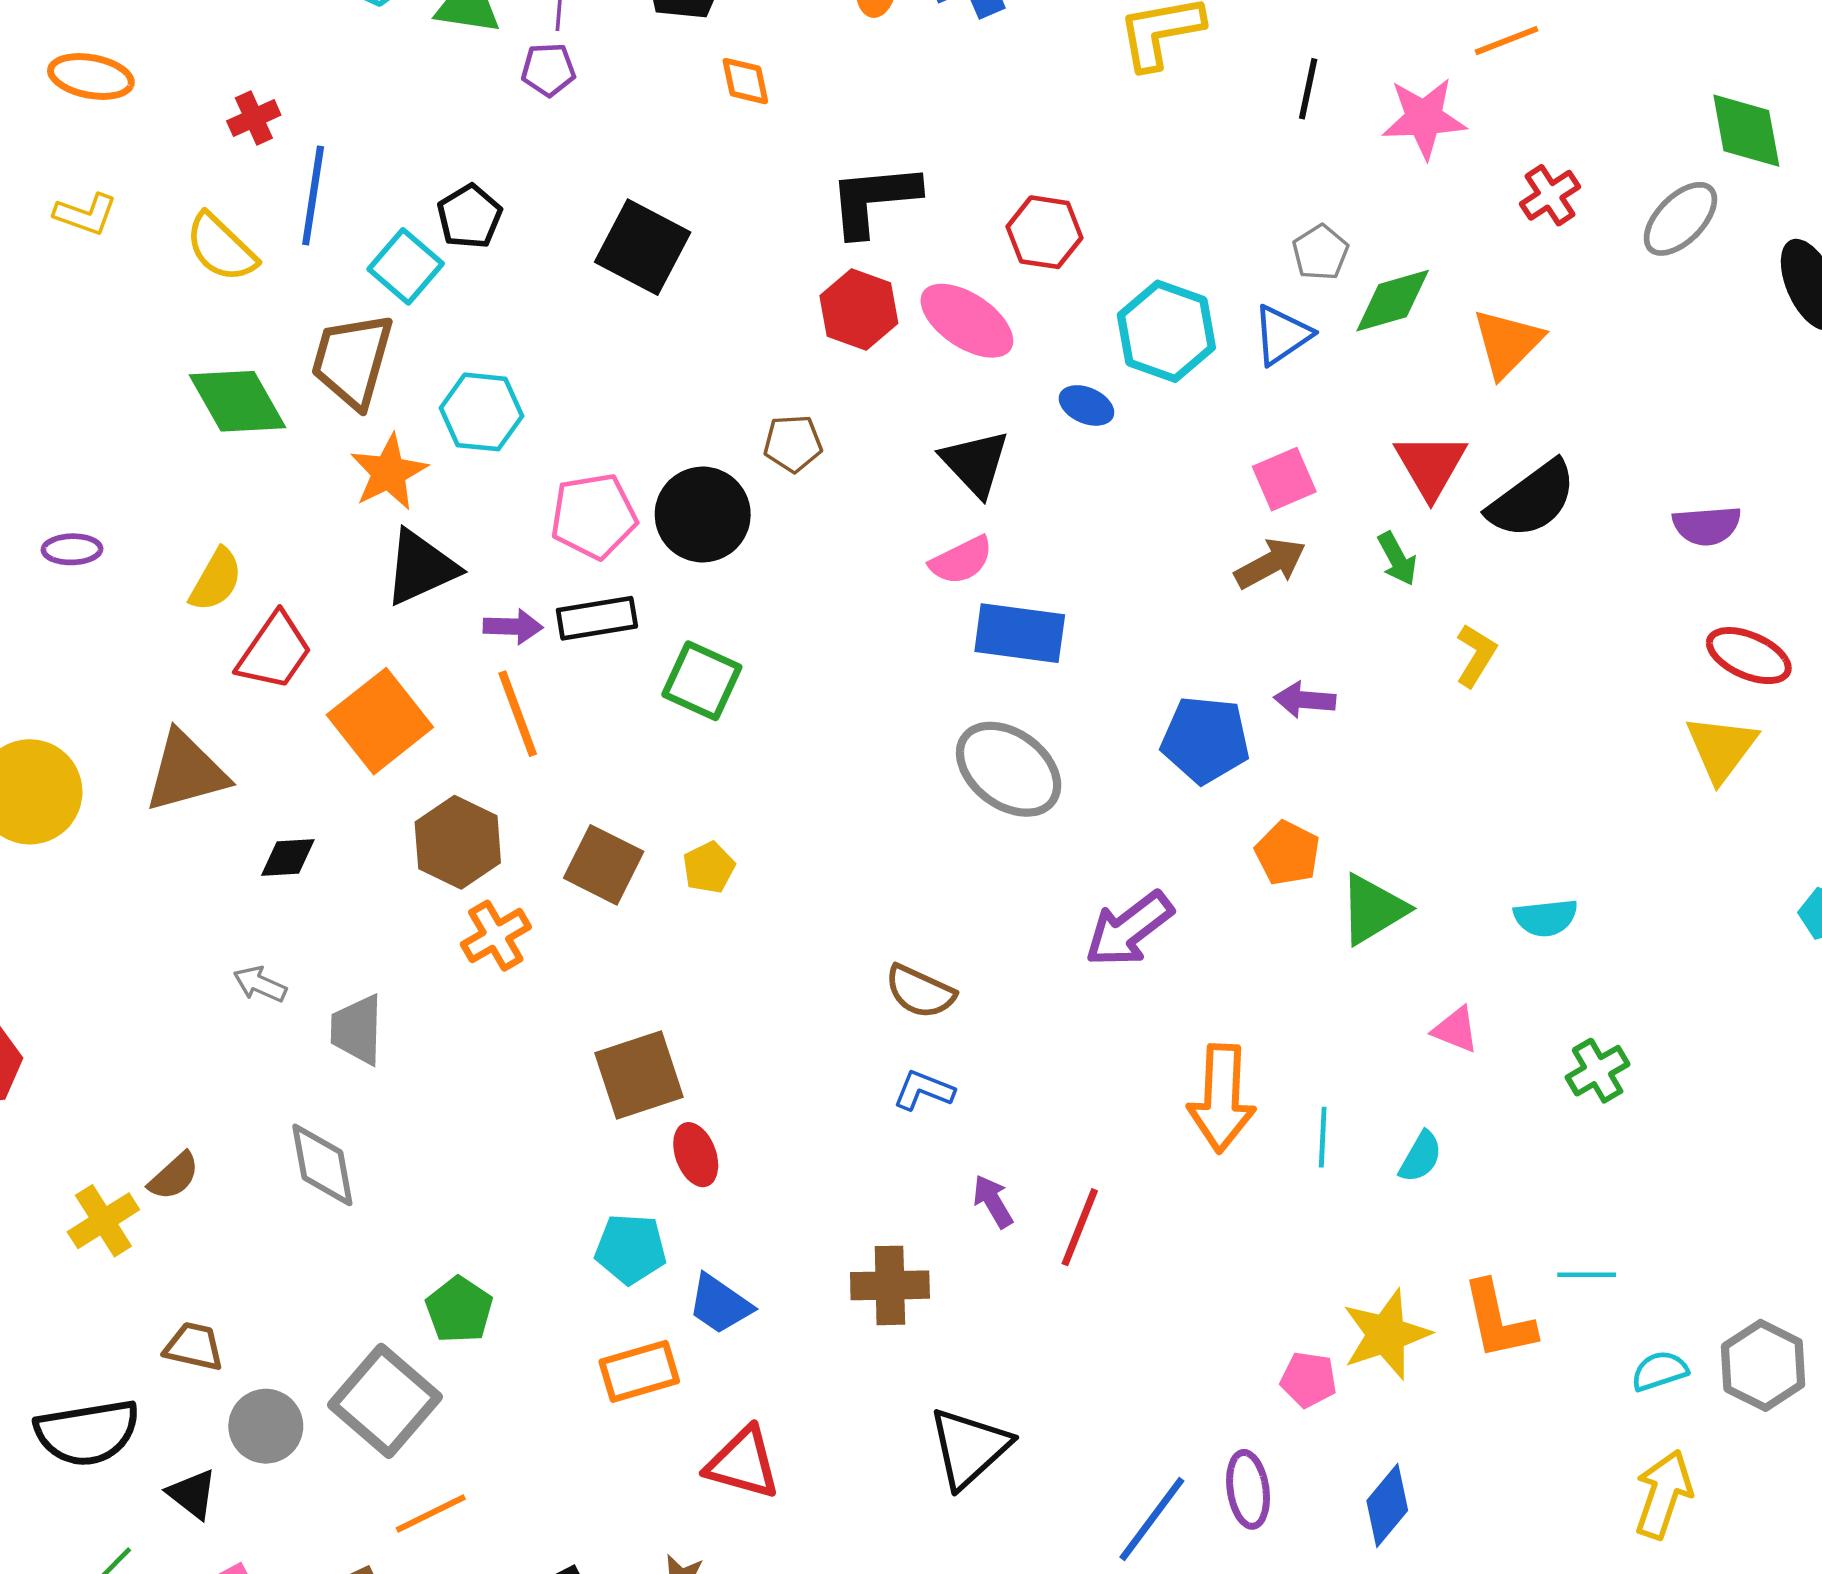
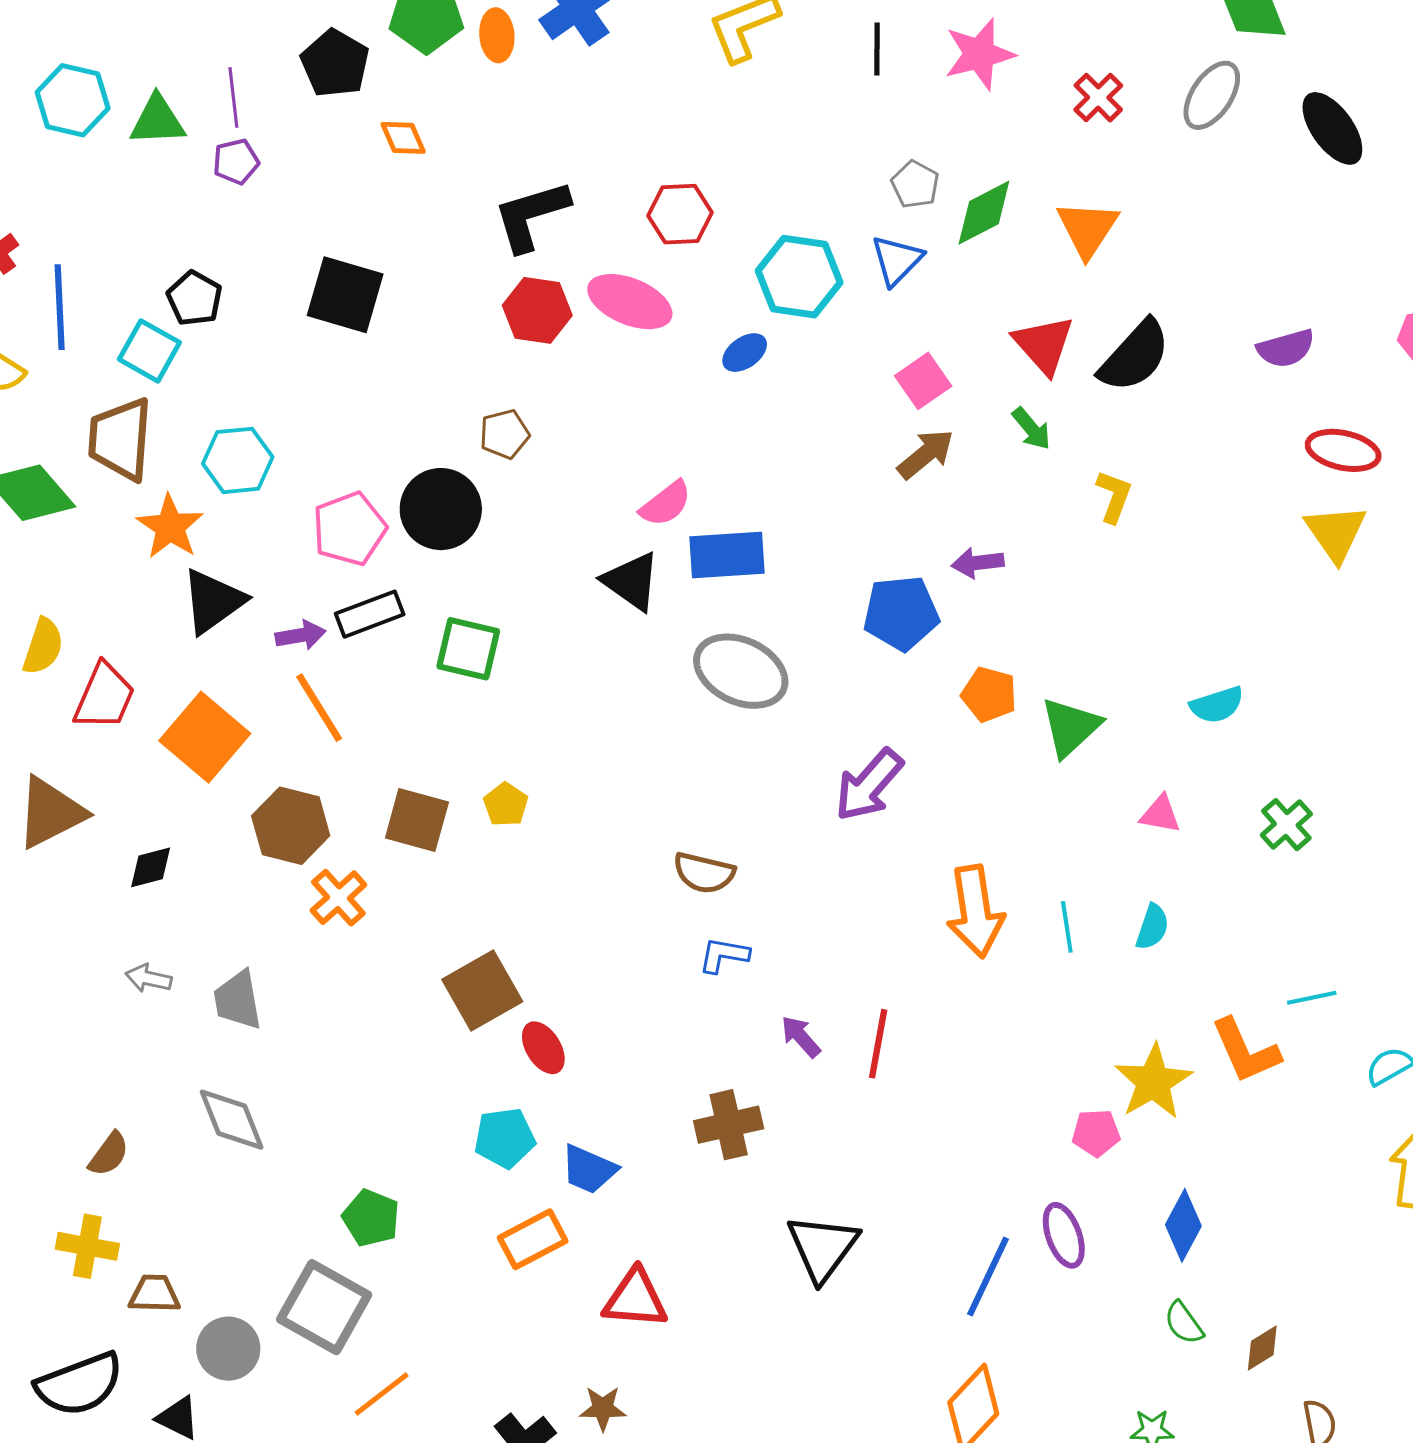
blue ellipse: (1086, 405) -> (745, 353), turned -48
black triangle: (975, 463) -> (632, 581), moved
yellow cross: (103, 1221) -> (87, 1246), moved, turned -36

